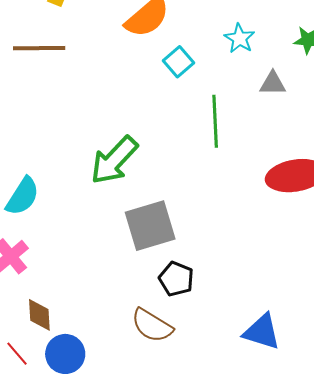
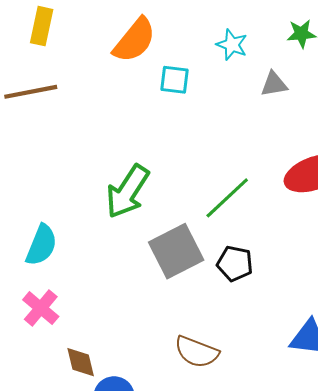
cyan square: (179, 62) -> (174, 80), turned -32
green line: (215, 121) -> (227, 198), moved, turned 60
black pentagon: (176, 279) -> (235, 264), moved

